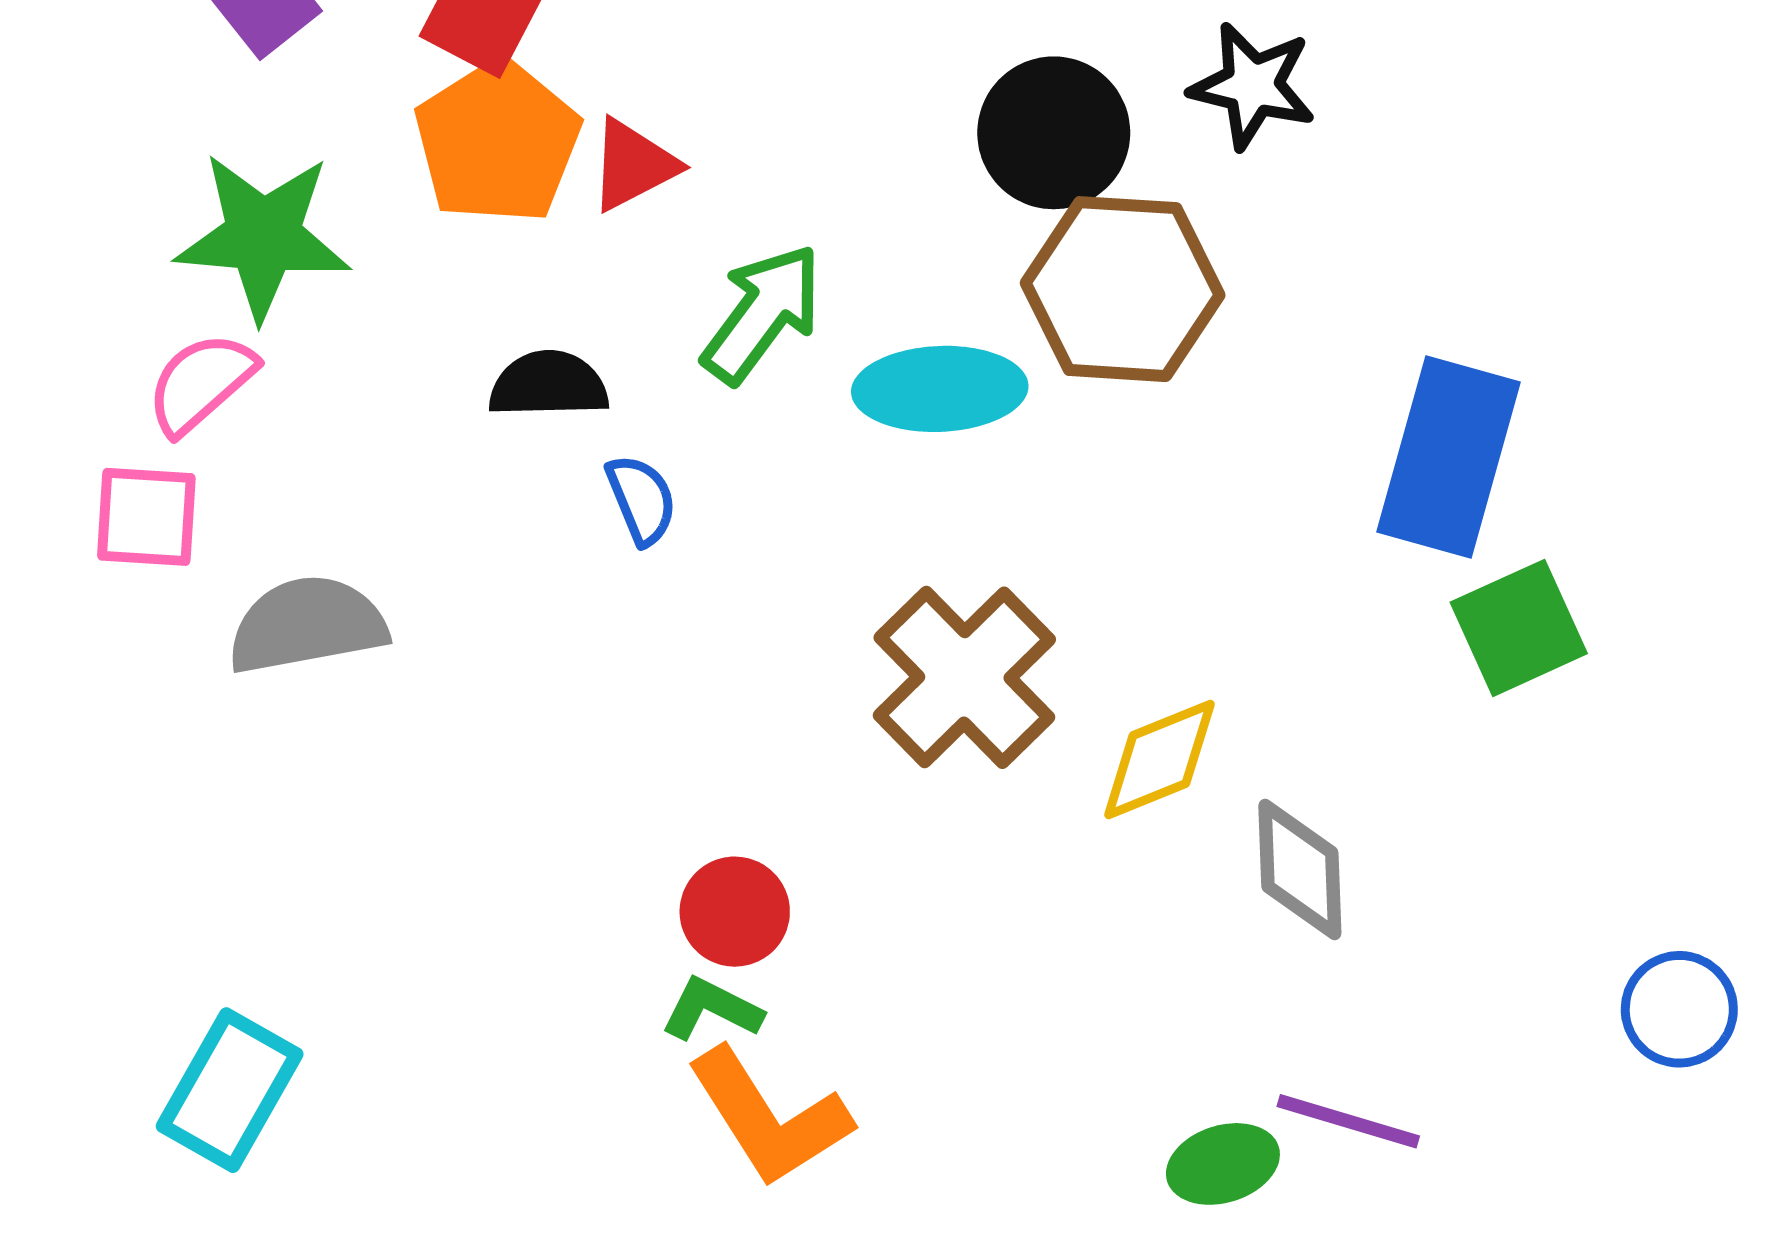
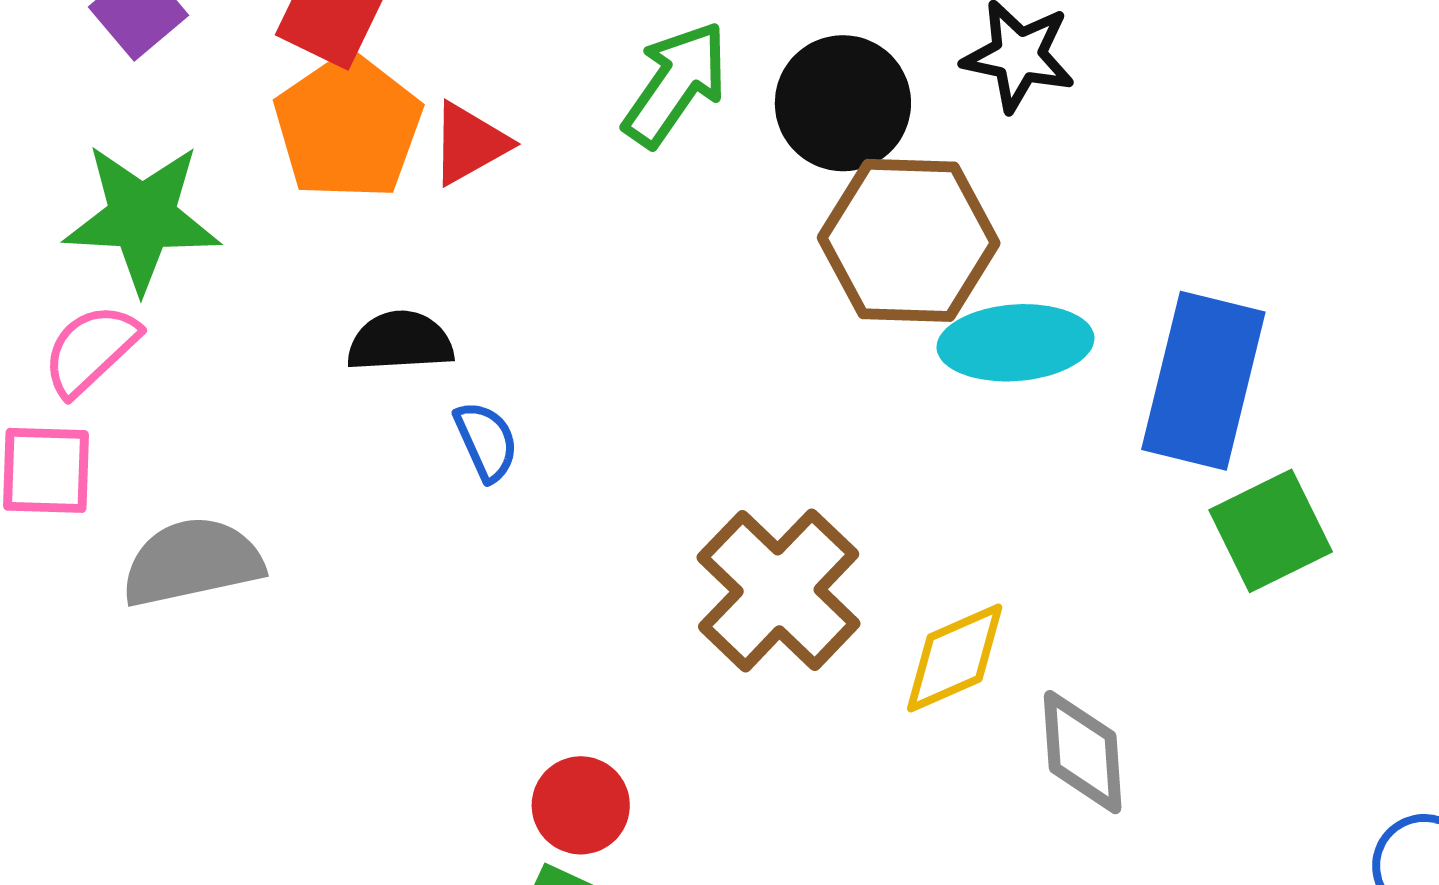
green arrow: (762, 314) -> (675, 84), moved
cyan ellipse: (940, 389) -> (1015, 343), moved

